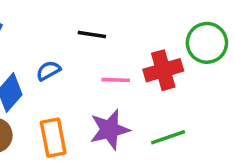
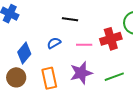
blue semicircle: (48, 71) -> (54, 43), moved

